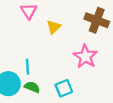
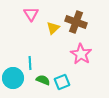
brown cross: (97, 20) -> (76, 22), moved
green semicircle: (32, 87) -> (43, 80), moved

